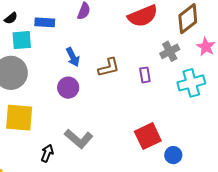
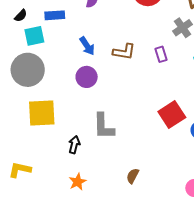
brown L-shape: (109, 67) -> (124, 52), turned 30
gray L-shape: (79, 139) -> (104, 126), turned 56

